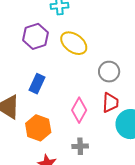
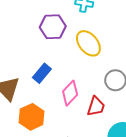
red trapezoid: (110, 103) -> (96, 106), moved
pink diamond: (79, 110) -> (70, 93), moved

